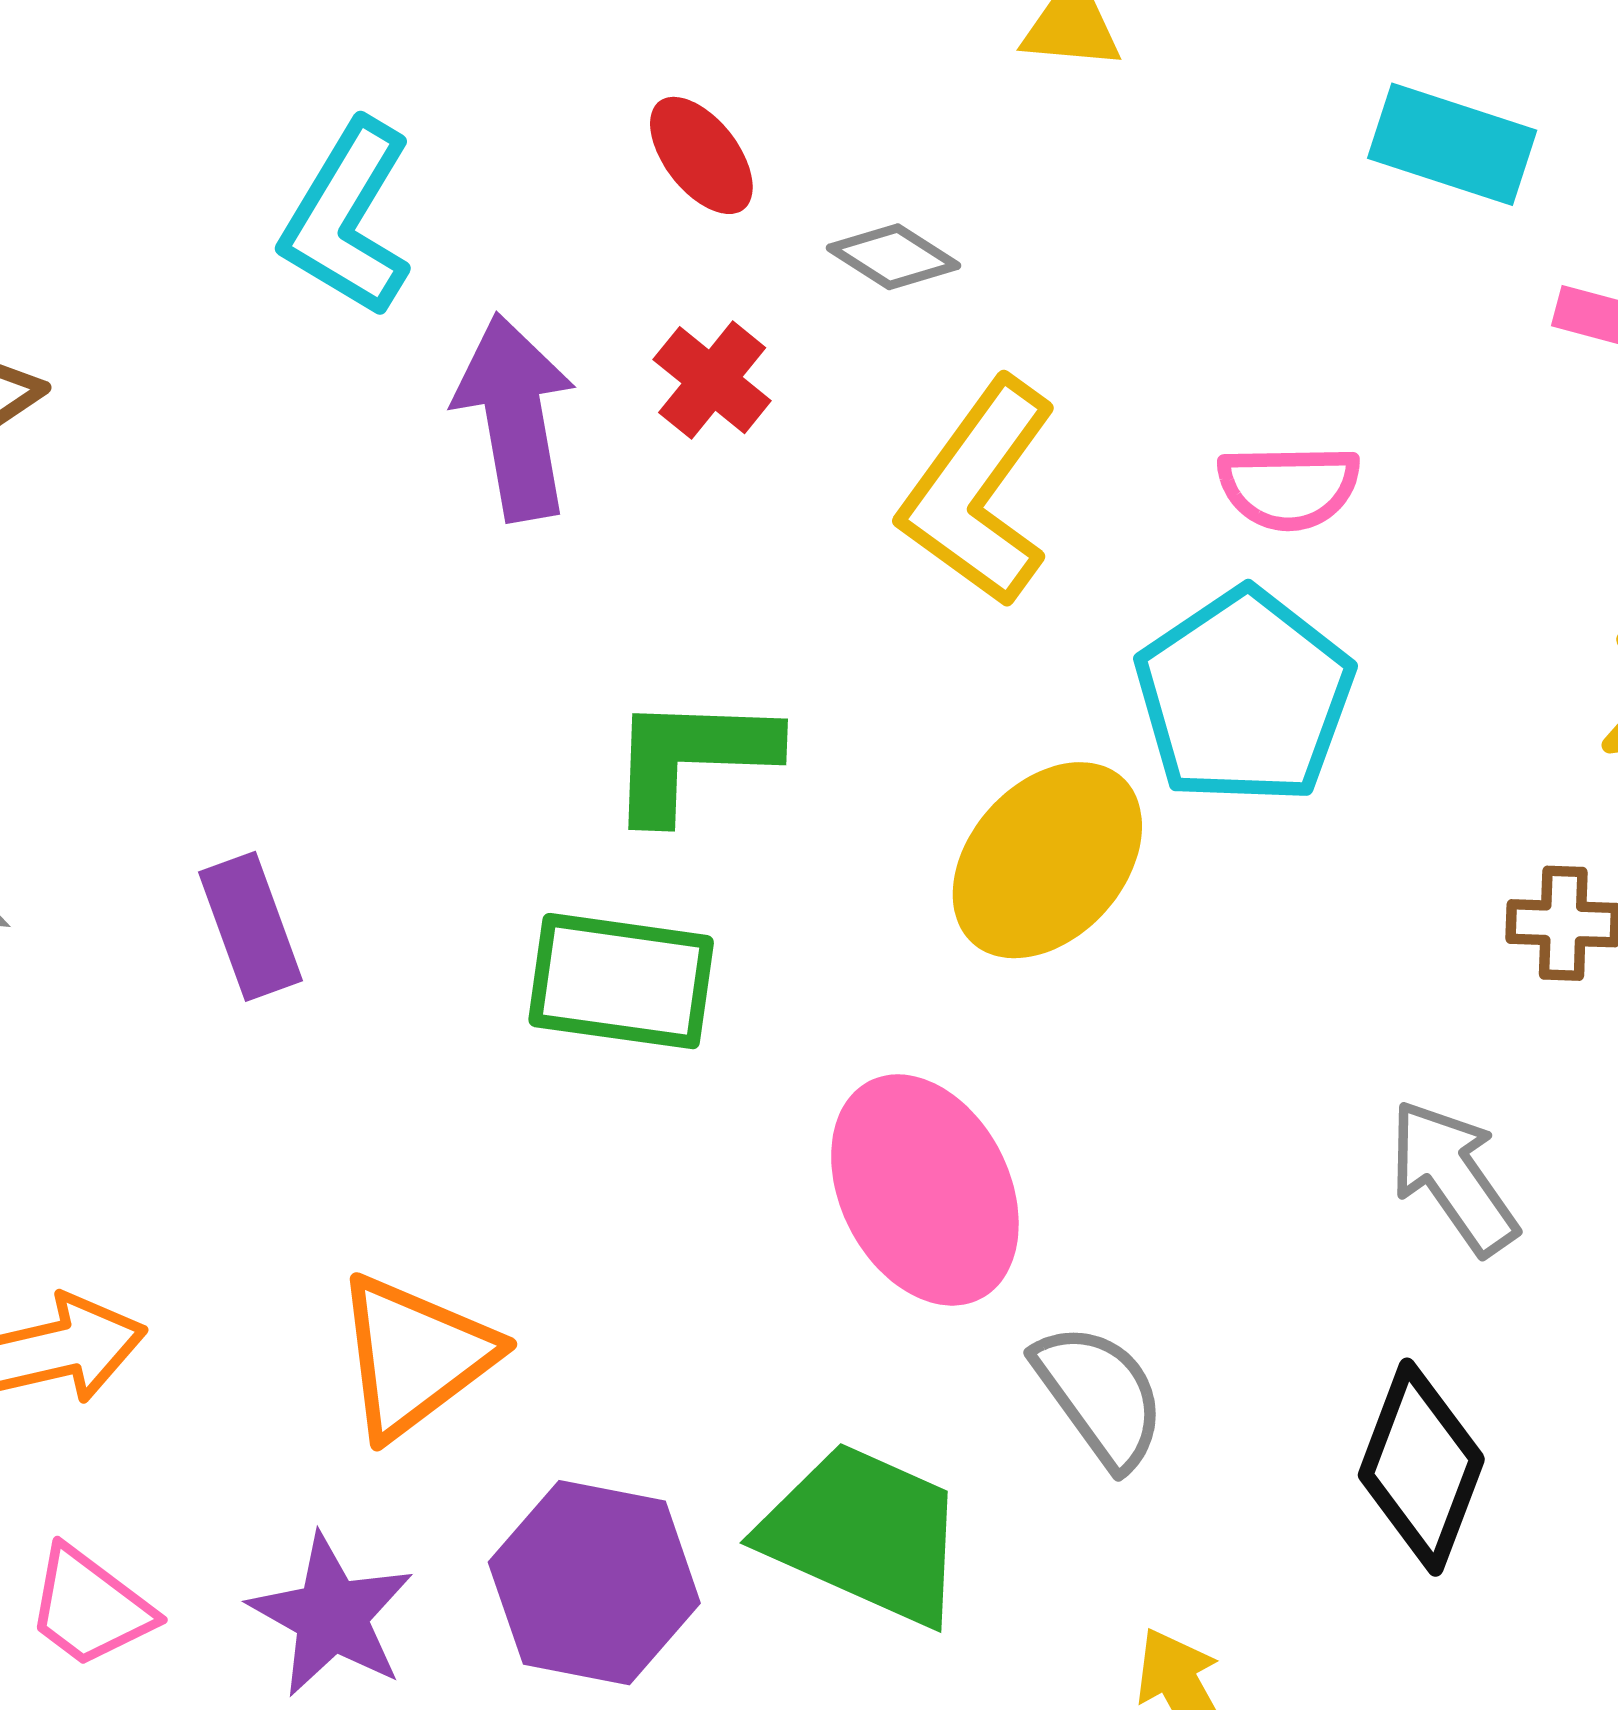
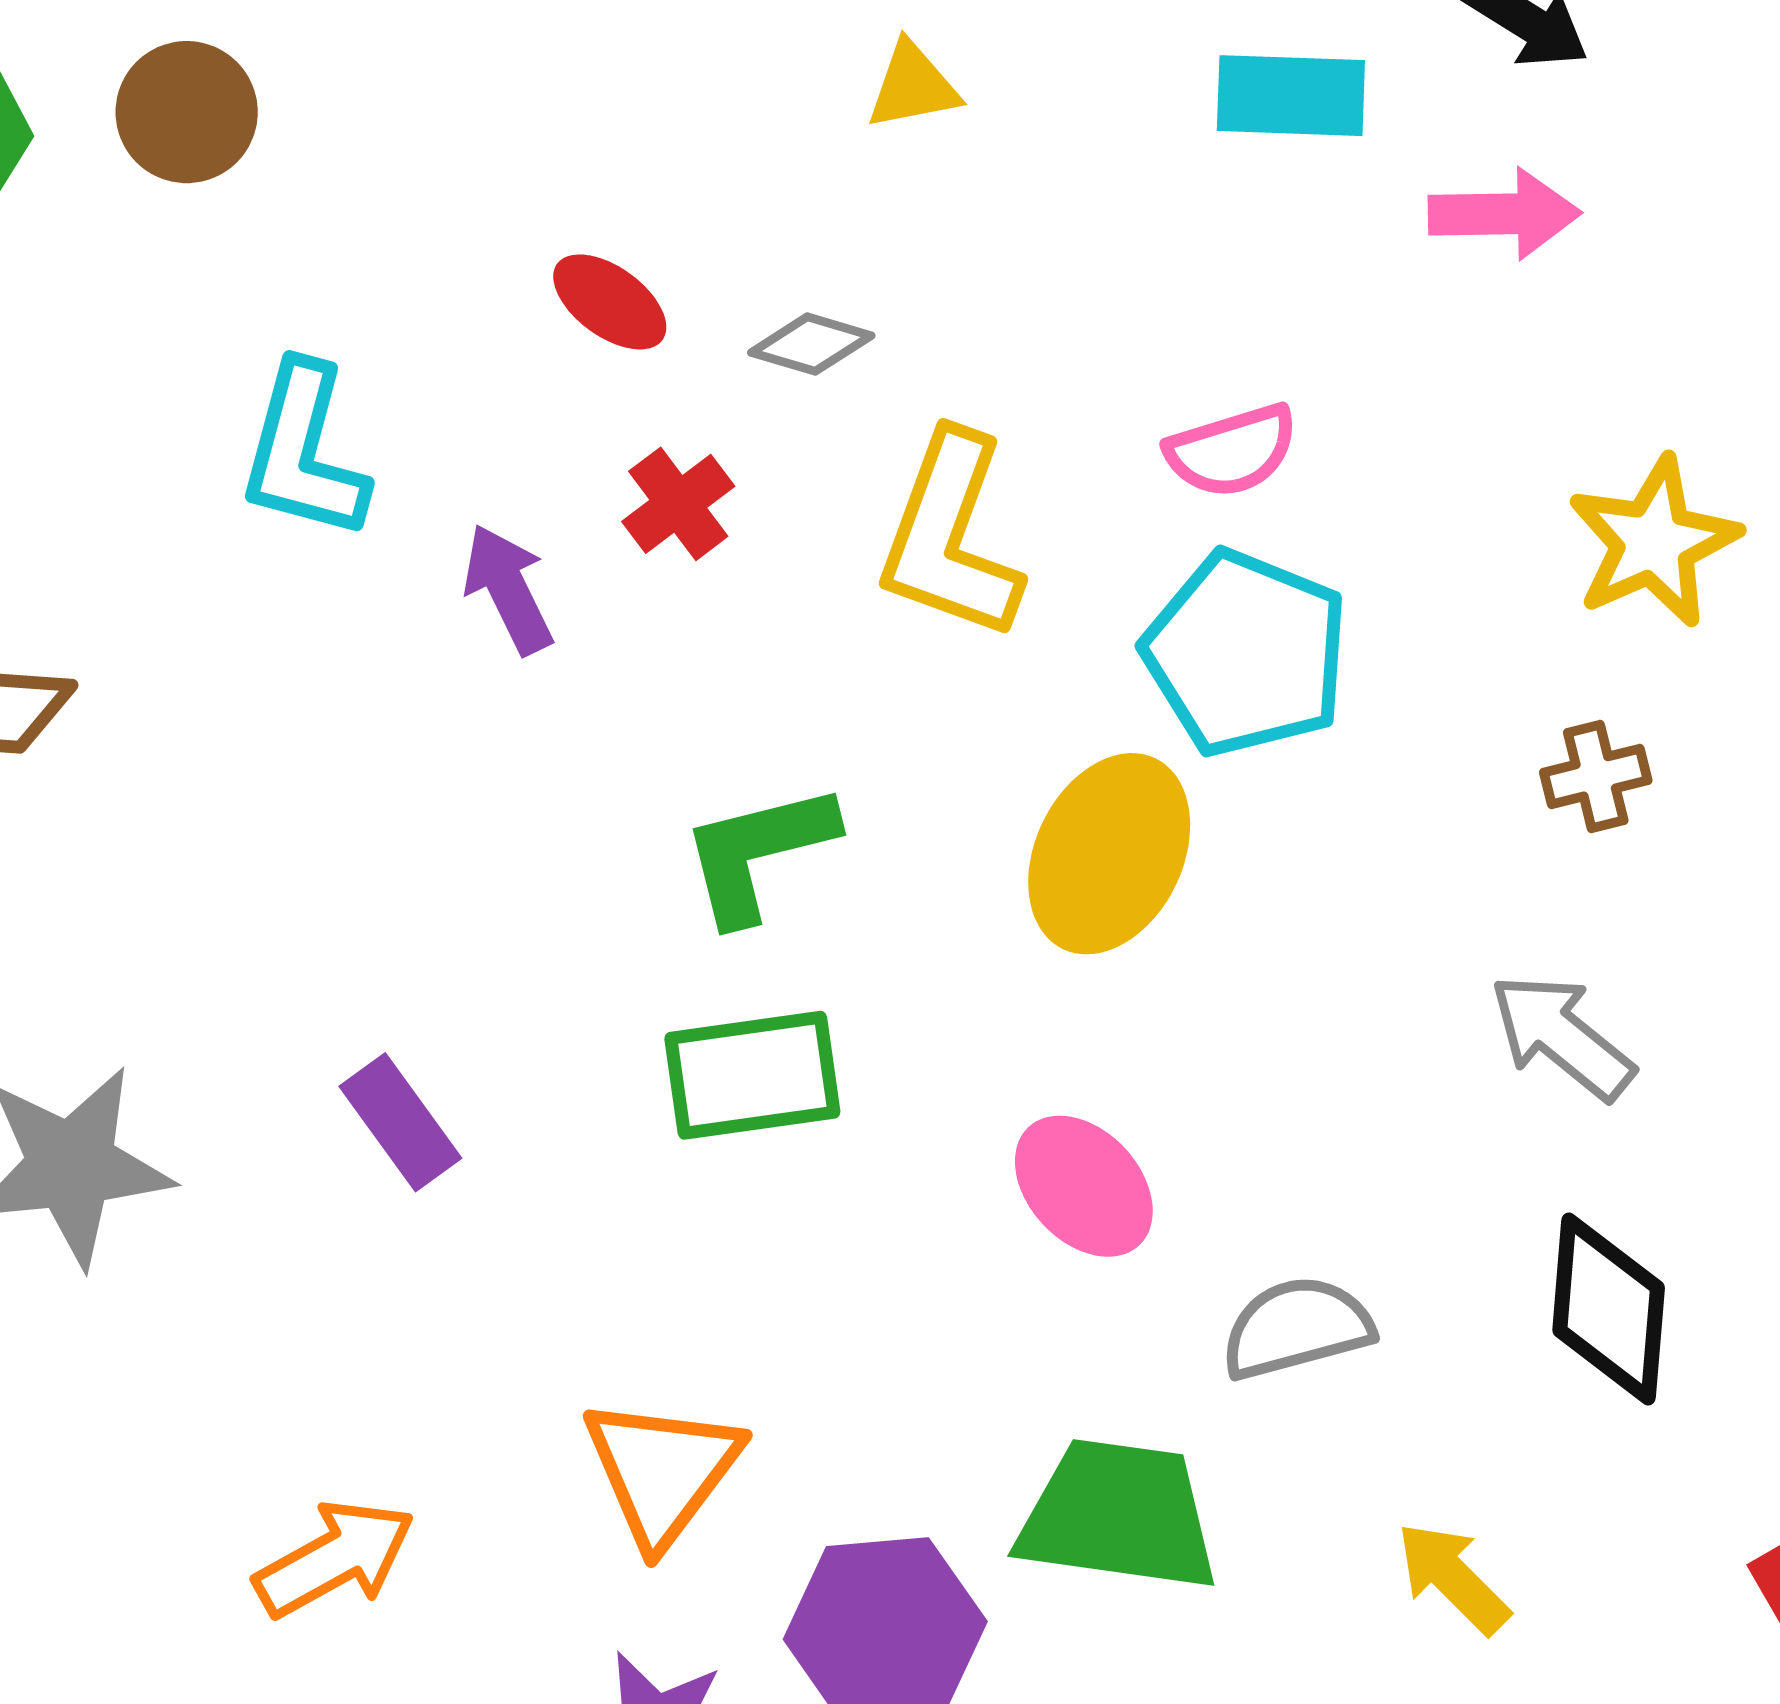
red cross: (712, 380) -> (678, 504), turned 30
purple arrow: (515, 417) -> (508, 589), size x0.7
pink ellipse: (925, 1190) -> (1084, 1186), size x0.7
gray semicircle: (1100, 1395) -> (1297, 1328), turned -53

